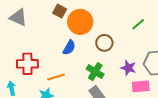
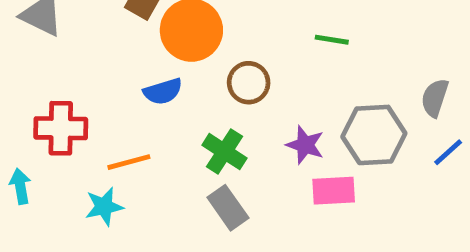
green line: (138, 24) -> (332, 40), turned 48
blue semicircle: (69, 47) -> (163, 91), turned 42

